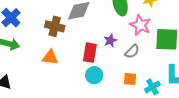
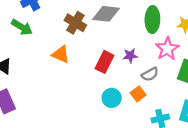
cyan circle: (94, 75) -> (112, 98), moved
orange square: (130, 79) -> (138, 94), moved, turned 32

